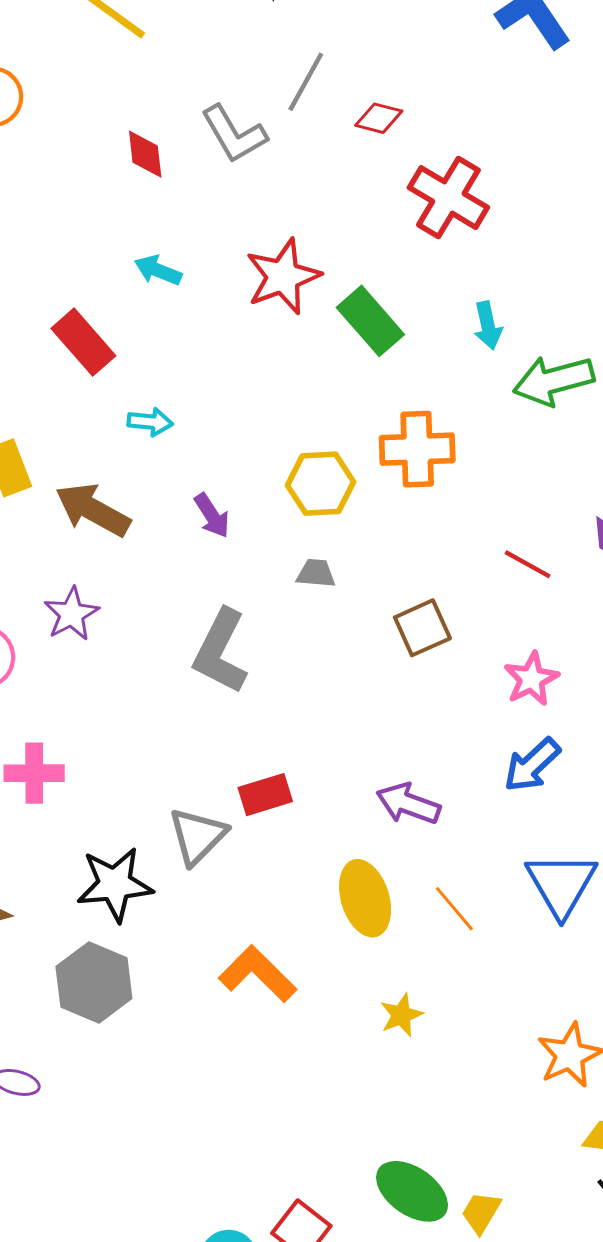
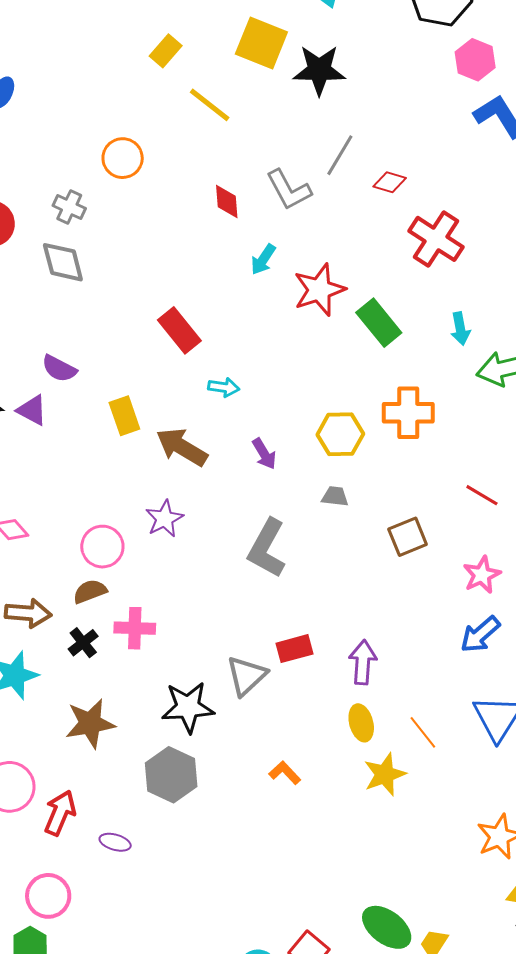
cyan arrow: (158, 270) -> (263, 259), moved, turned -80
purple arrow: (408, 804) -> (363, 662), moved, turned 72
yellow ellipse: (365, 898) -> (361, 723), size x0.7
orange L-shape: (258, 974) -> (285, 773), size x0.6
yellow star: (401, 1015) -> (385, 774), moved, size x1.4

